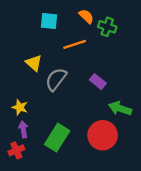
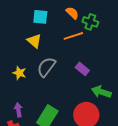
orange line: (75, 44) -> (73, 36), moved
yellow triangle: (34, 63) -> (34, 41), moved
yellow star: (20, 107) -> (19, 73), moved

